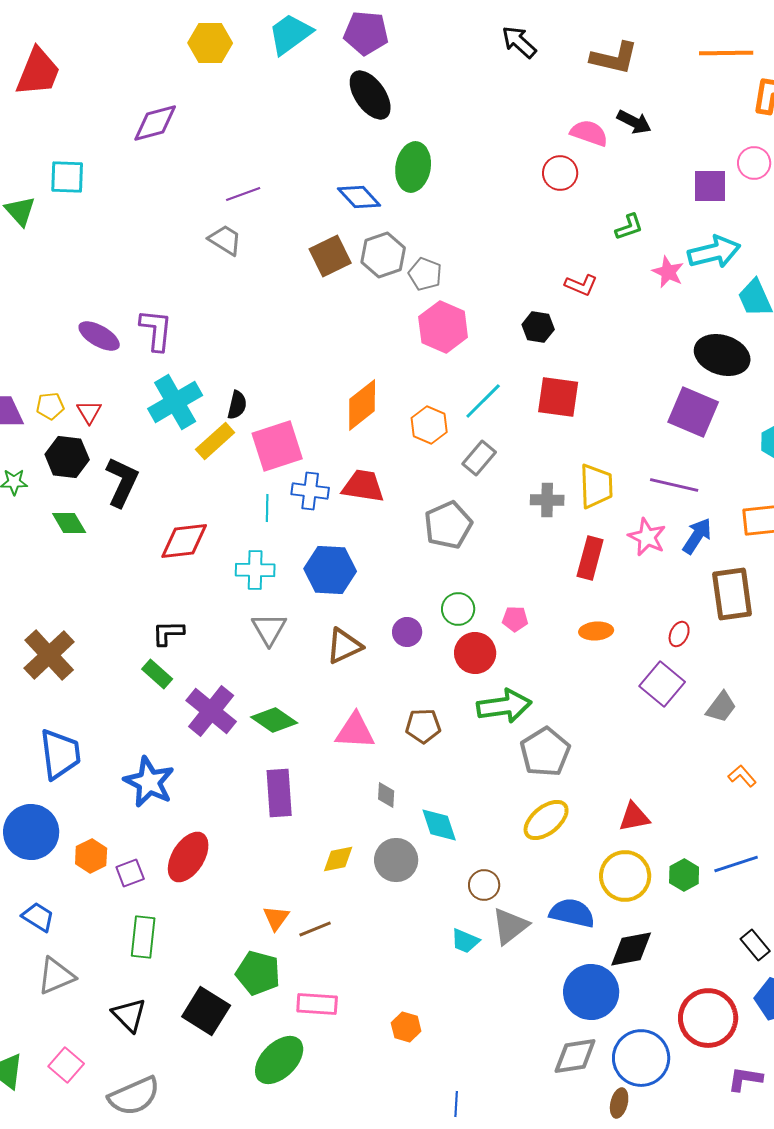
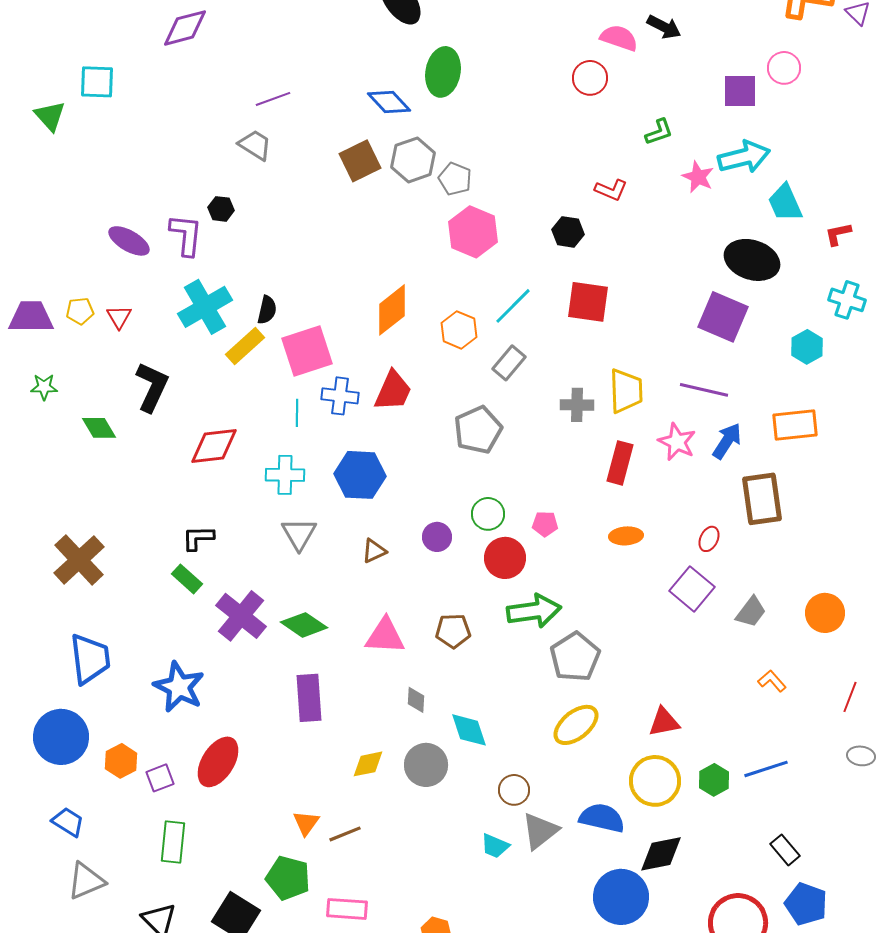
black hexagon: (67, 457) -> (221, 209), moved, size x0.6
red trapezoid: (363, 486) -> (393, 391), turned 105
brown triangle: (344, 646) -> (374, 551), size x0.7

